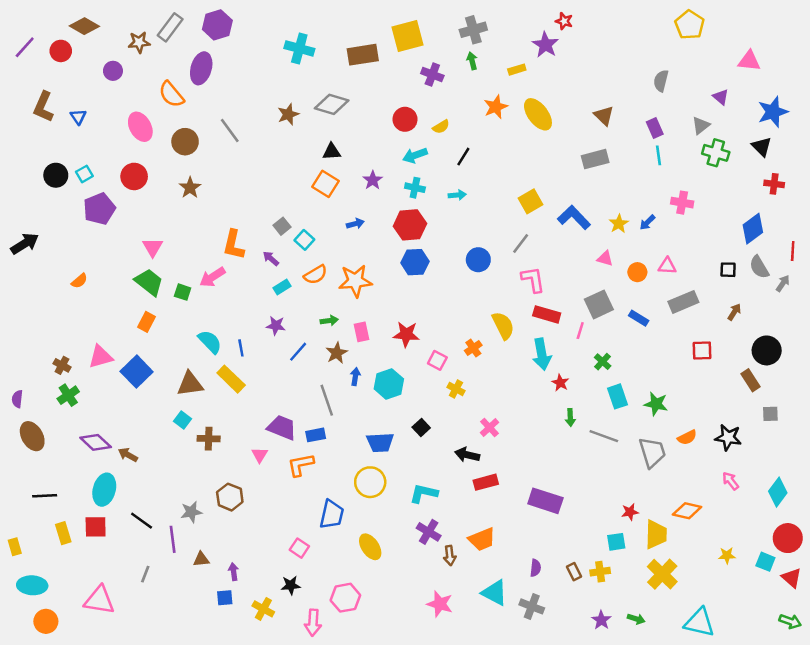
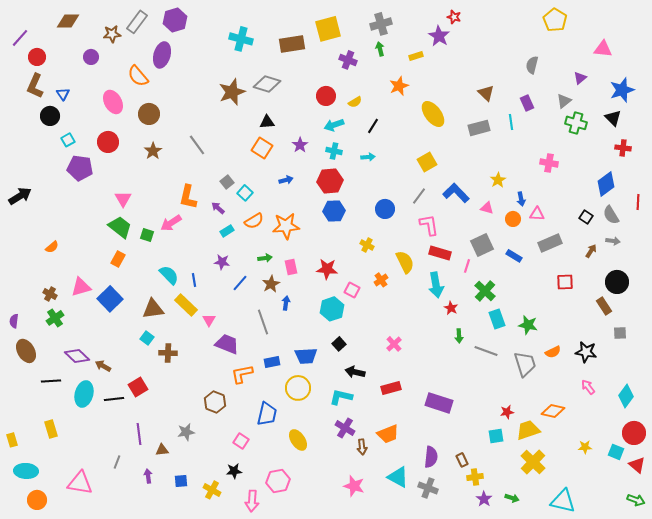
brown diamond: (84, 26) -> (68, 21), turned -30
red circle: (61, 51) -> (37, 57), moved
purple triangle: (721, 97) -> (580, 78), turned 40
brown star: (288, 114) -> (232, 92), size x1.5
yellow ellipse: (538, 114) -> (433, 114), moved
gray line: (230, 130) -> (197, 145), moved
cyan line: (659, 155) -> (511, 122), moved
black circle: (56, 175) -> (50, 116), moved
purple pentagon: (99, 209) -> (80, 168), turned 30
blue L-shape: (574, 217) -> (456, 193), moved
blue arrow: (647, 222) -> (521, 199), moved, turned -56
black square: (728, 270) -> (586, 217), turned 32
orange semicircle: (79, 281) -> (52, 247), moved
gray arrow: (783, 283) -> (613, 241), moved, turned 64
green cross: (603, 362) -> (485, 291), size x1.5
cyan hexagon: (389, 384) -> (332, 309), moved
yellow cross: (456, 389) -> (367, 245), moved
blue rectangle: (316, 435) -> (272, 362), moved
pink triangle: (260, 455) -> (209, 320), moved
black arrow: (467, 455) -> (355, 372), moved
black line: (45, 496) -> (51, 381), moved
brown hexagon: (230, 497) -> (215, 402), moved
gray star: (191, 512) -> (186, 432), moved
black line: (142, 521) -> (114, 399), moved, turned -42
red square: (96, 527) -> (138, 387), moved, turned -30
yellow trapezoid: (656, 534) -> (528, 430), turned -110
purple semicircle: (535, 568) -> (431, 457), size x1.5
purple arrow: (234, 572) -> (148, 476), moved
yellow cross: (600, 572) -> (475, 477), moved

